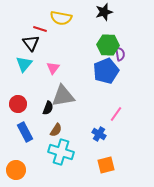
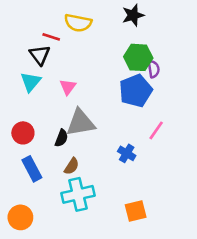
pink line: (116, 114) -> (156, 130), moved
blue cross: (99, 134) -> (127, 153), moved
cyan cross: (61, 152) -> (78, 194), turned -30

